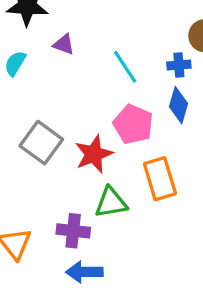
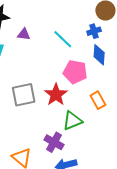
gray square: (41, 143) -> (24, 95), turned -35
orange rectangle: (160, 179) -> (98, 100), size x0.7
purple cross: (73, 231) -> (54, 142), turned 36

